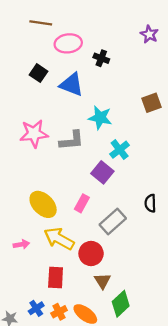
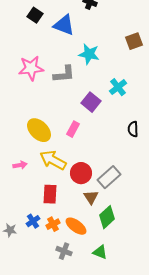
cyan cross: (120, 150) -> (118, 87), moved
gray rectangle: (113, 222) -> (109, 177), moved

